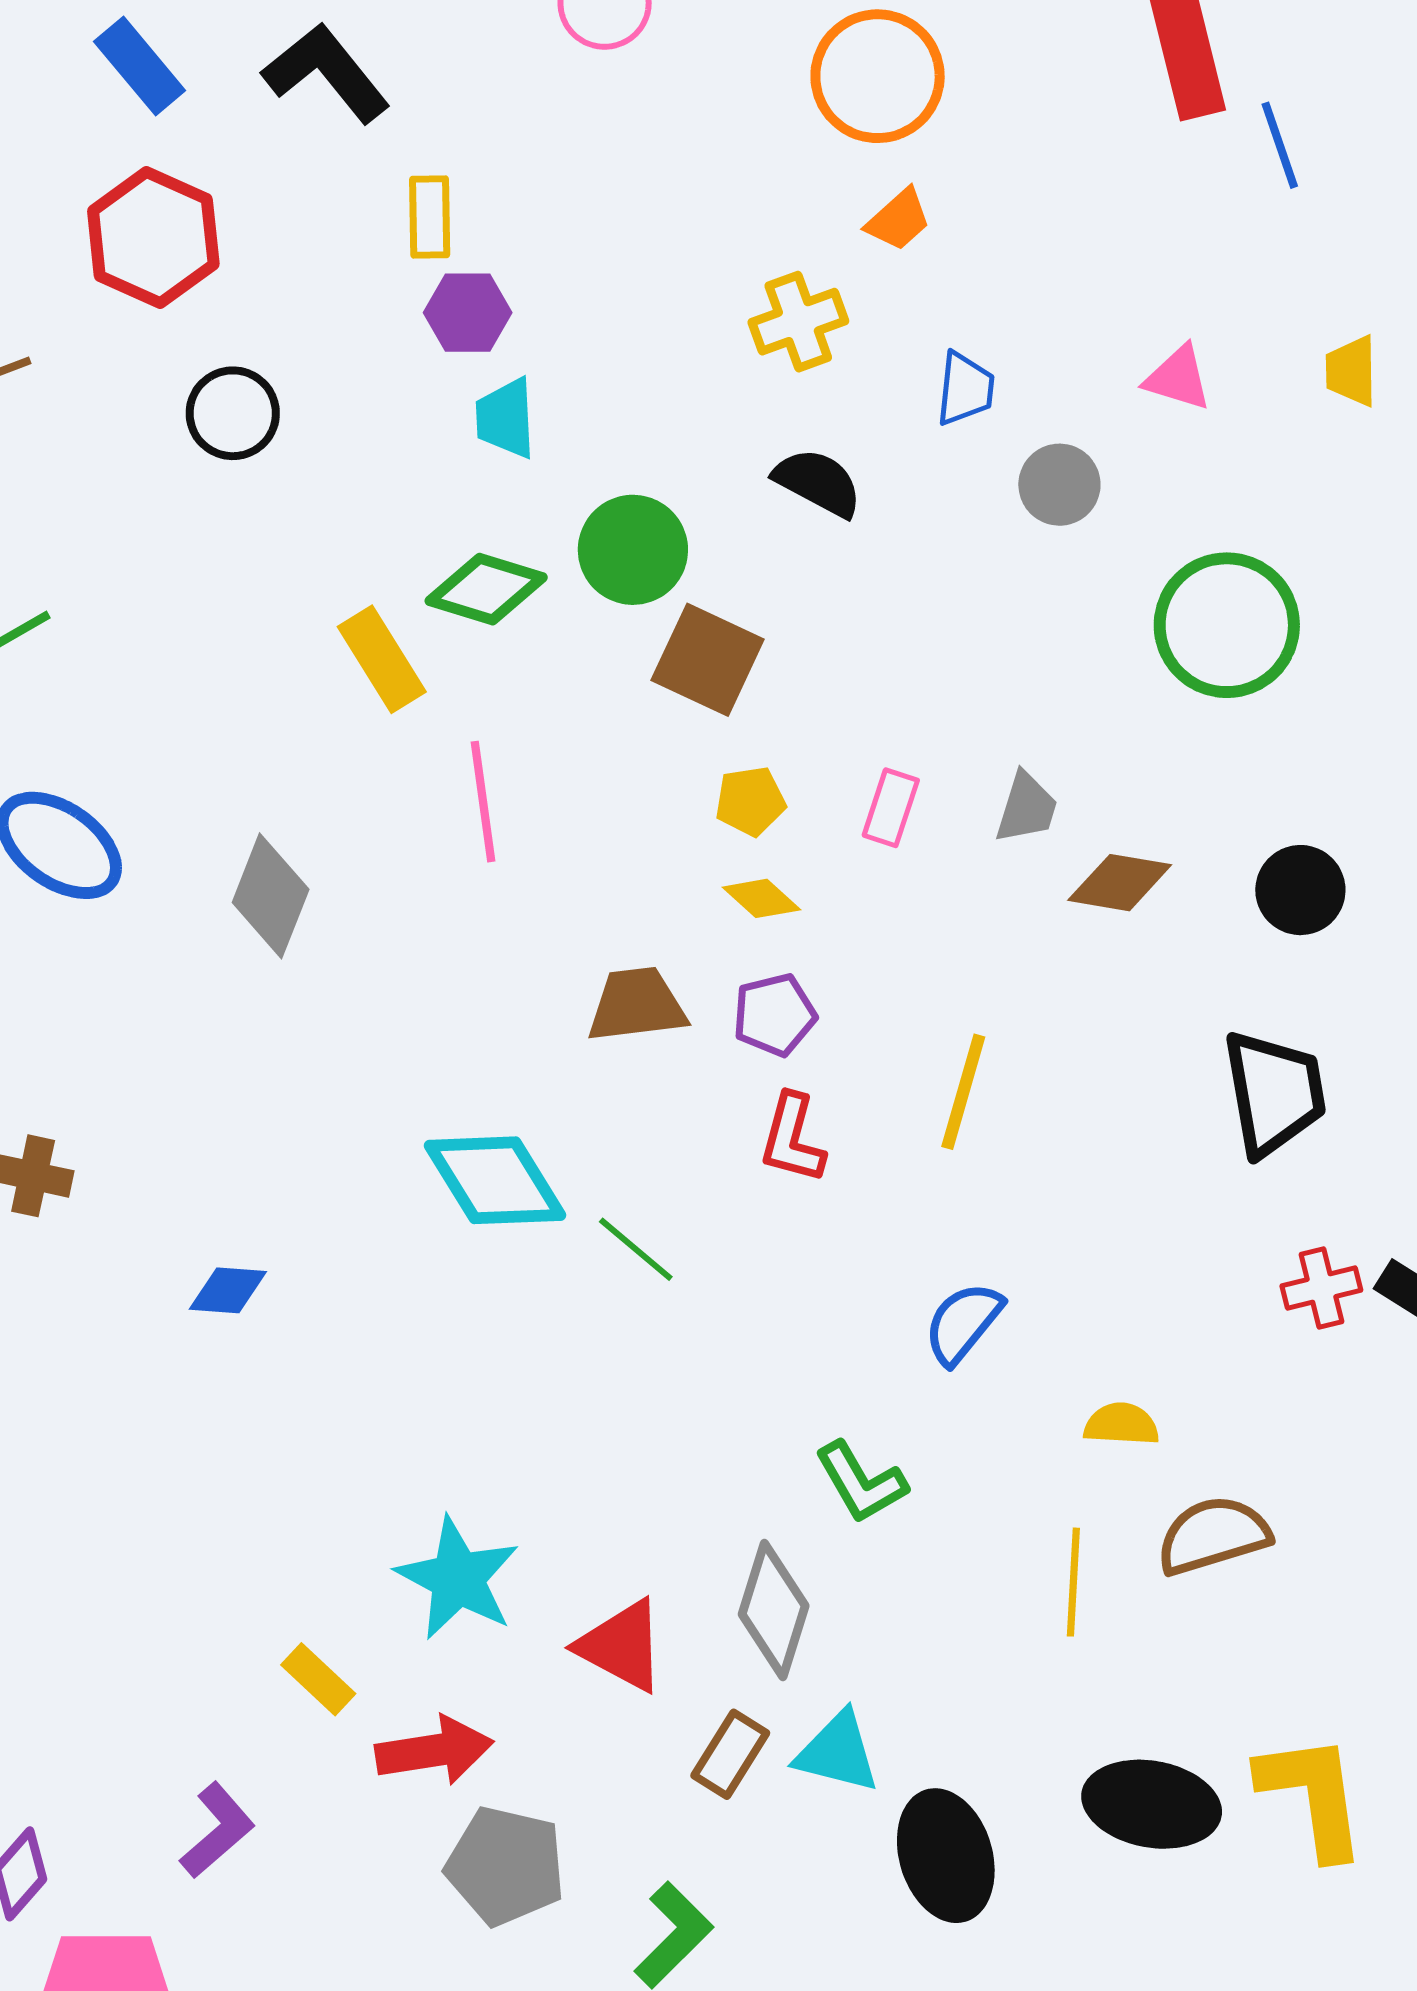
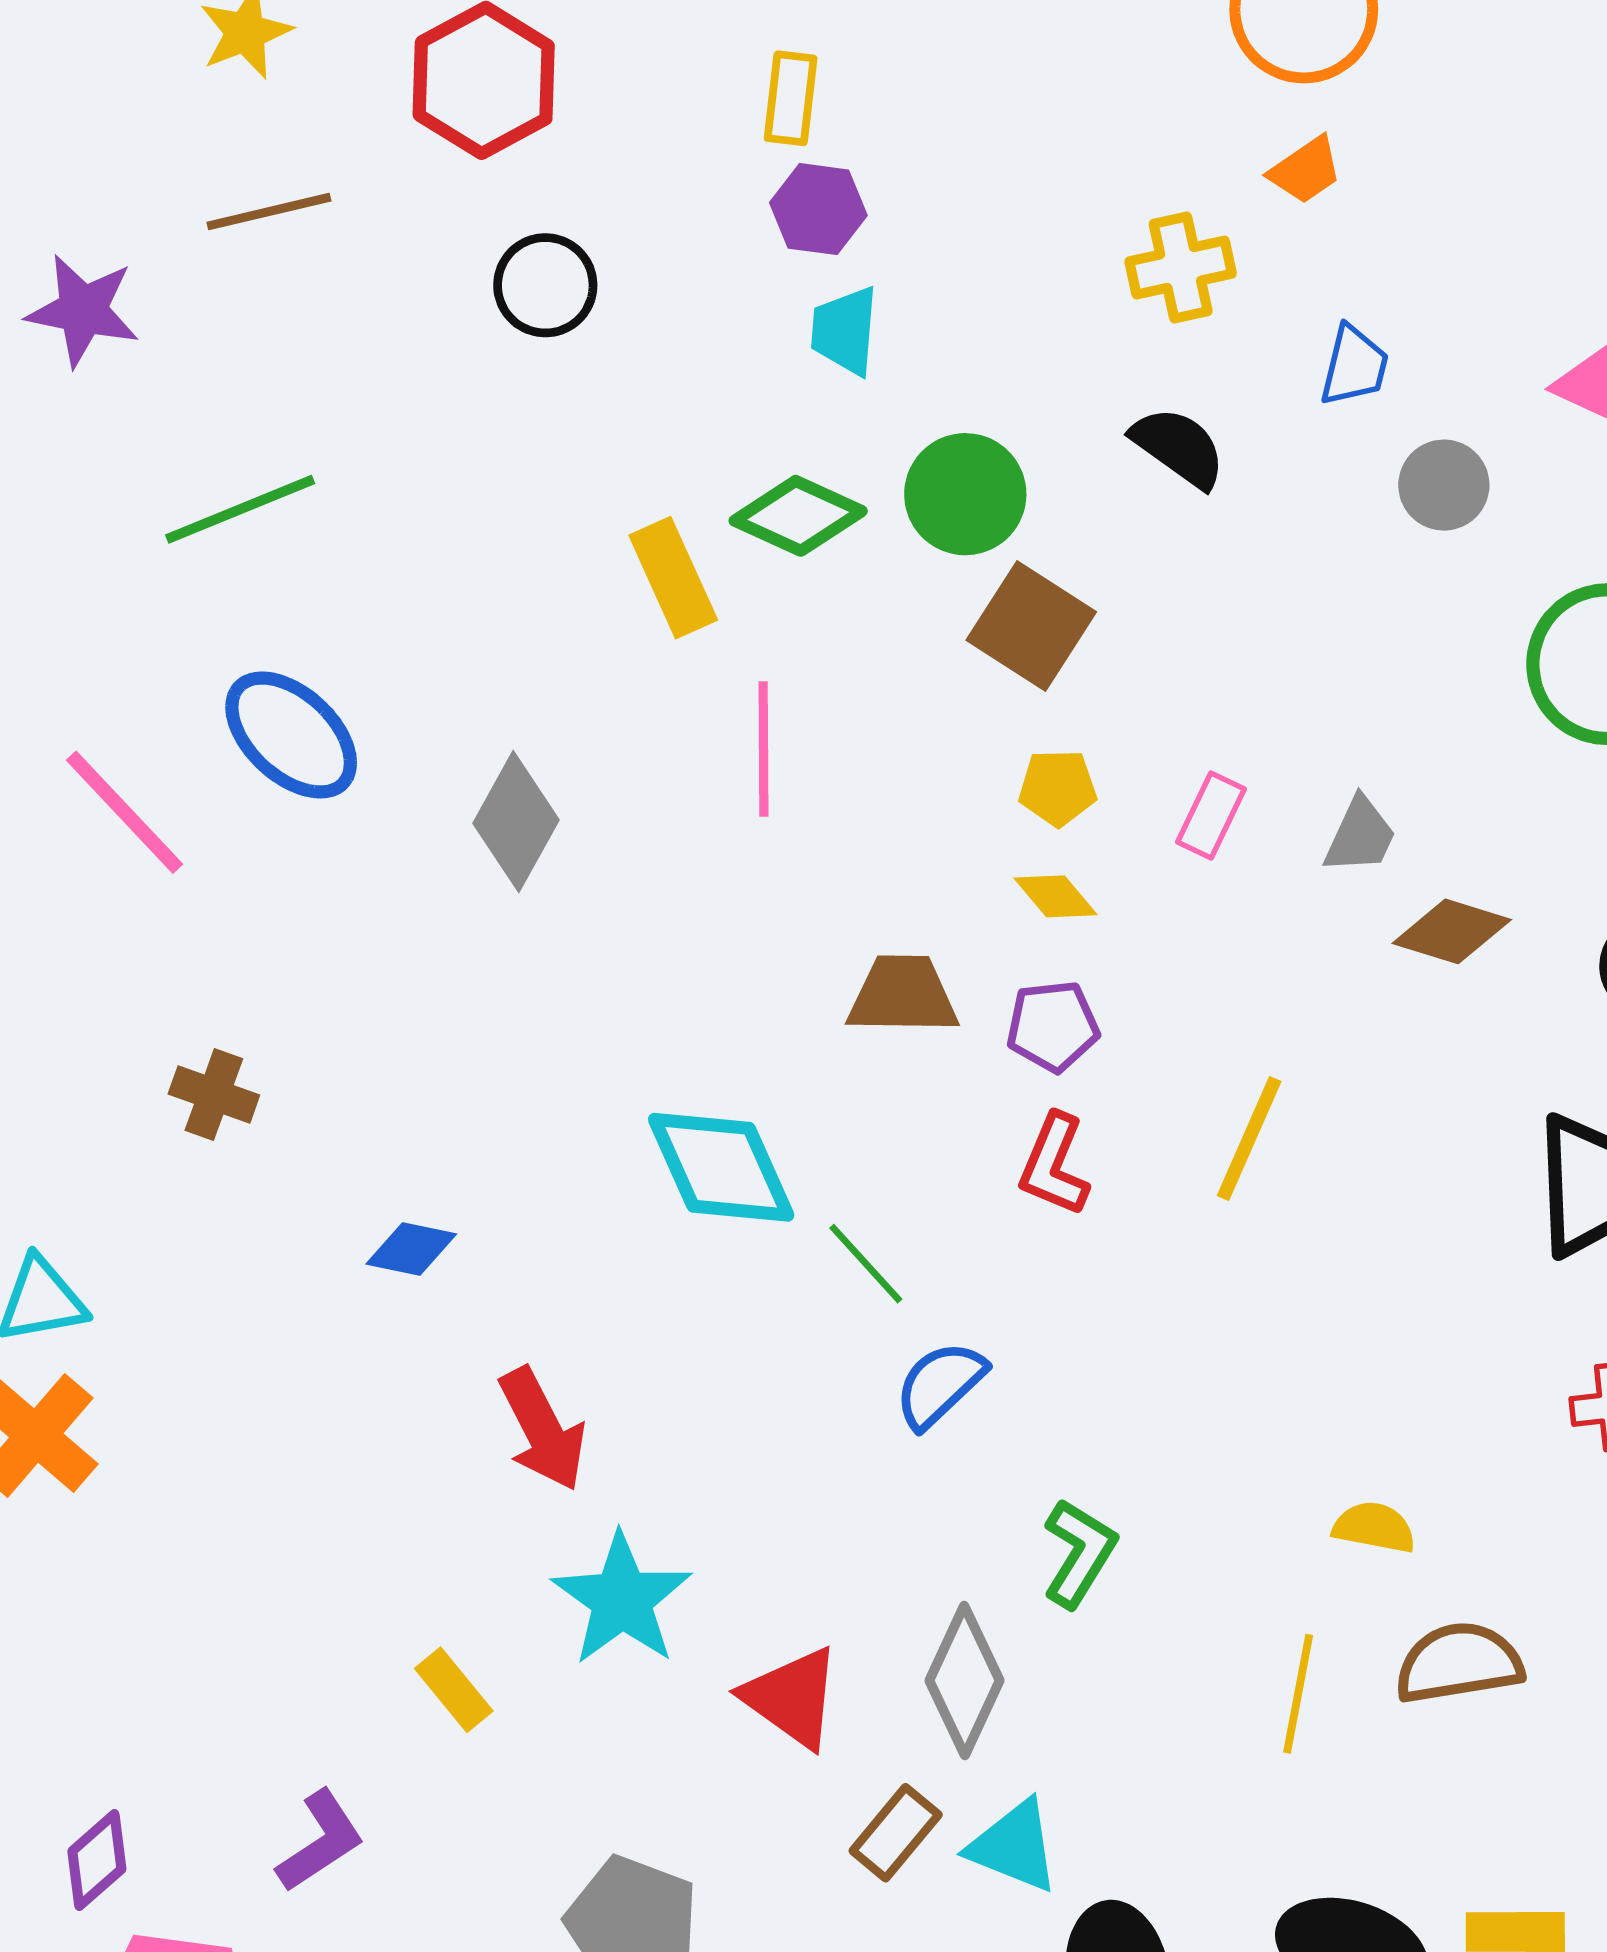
blue semicircle: (963, 1323) -> (940, 1385), moved
green L-shape: (861, 1482) -> (1079, 1553), turned -126
red arrow: (434, 1751) -> (542, 1429), moved, turned 64

